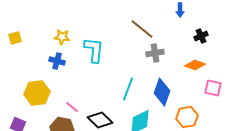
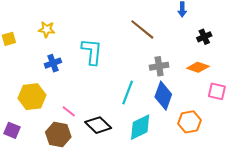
yellow star: (62, 37) -> (47, 29), moved
gray cross: (155, 53) -> (159, 66), moved
blue cross: (57, 61) -> (53, 63), turned -35

